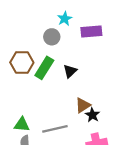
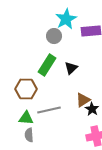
cyan star: (65, 19) -> (66, 19), size x1.5
brown hexagon: (22, 63) -> (26, 89), moved
gray line: (55, 129) -> (49, 110), moved

